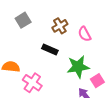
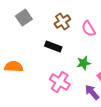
green star: (78, 67) -> (84, 63), size x0.6
pink cross: (32, 83) -> (60, 82), moved

